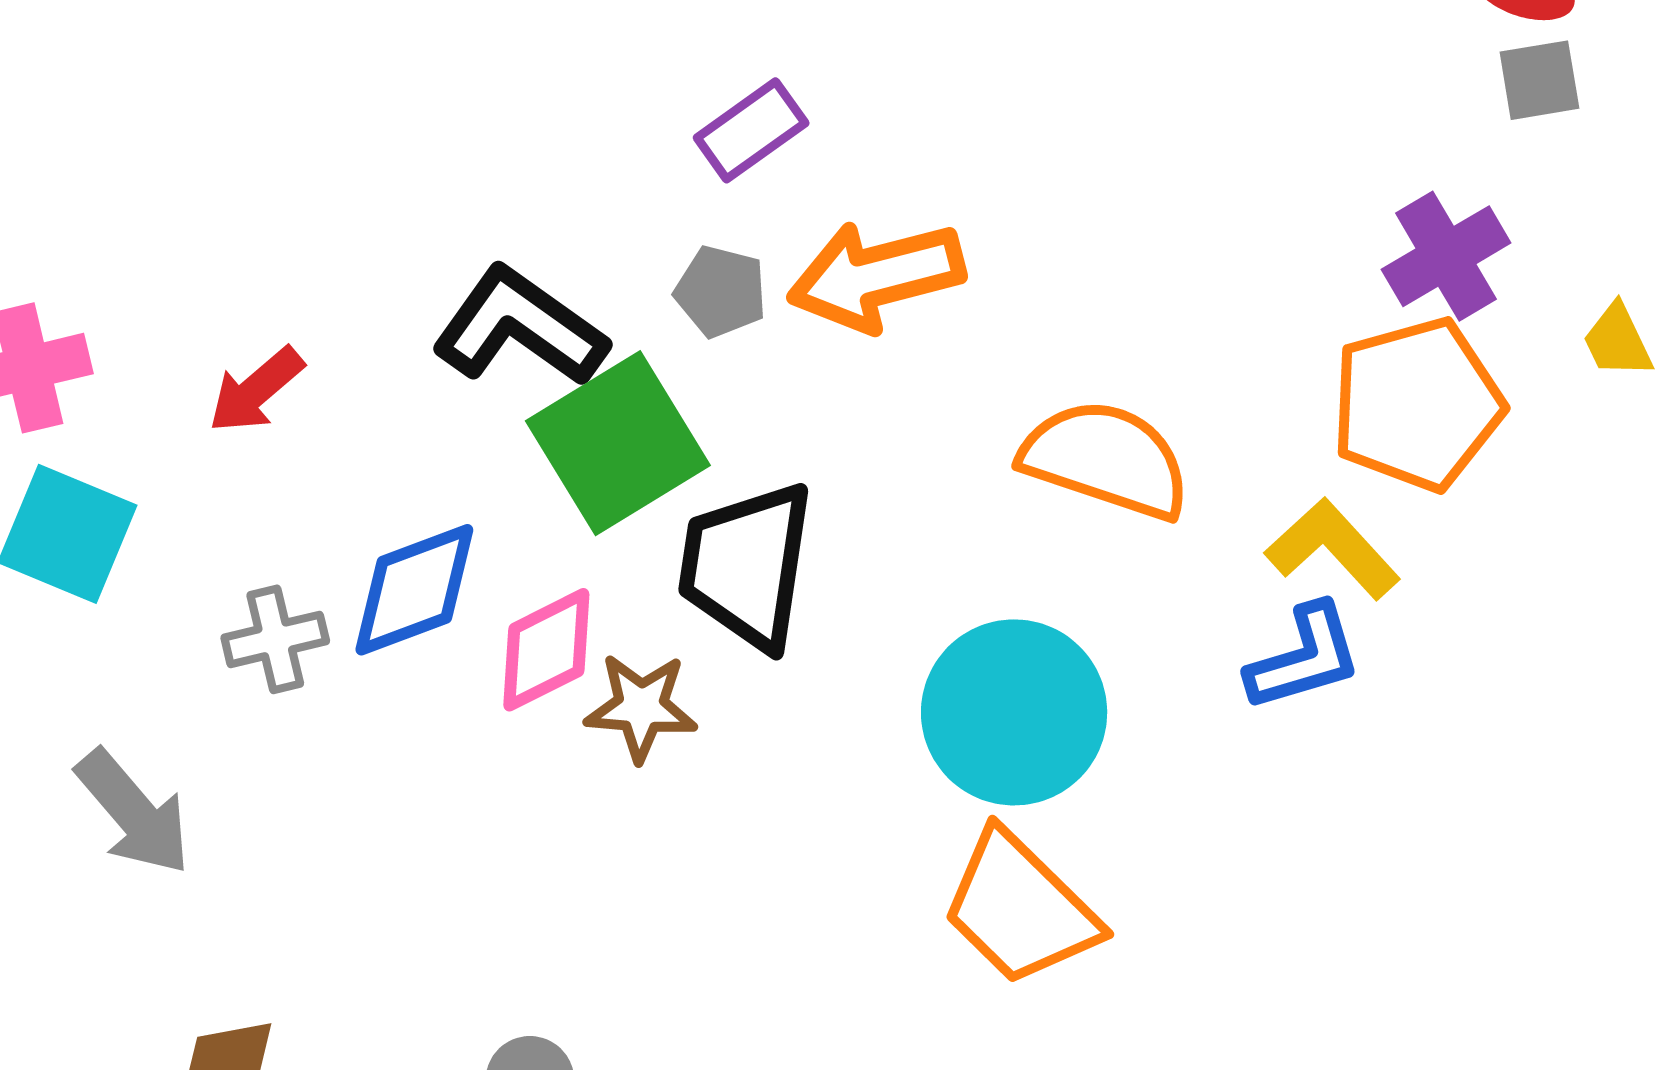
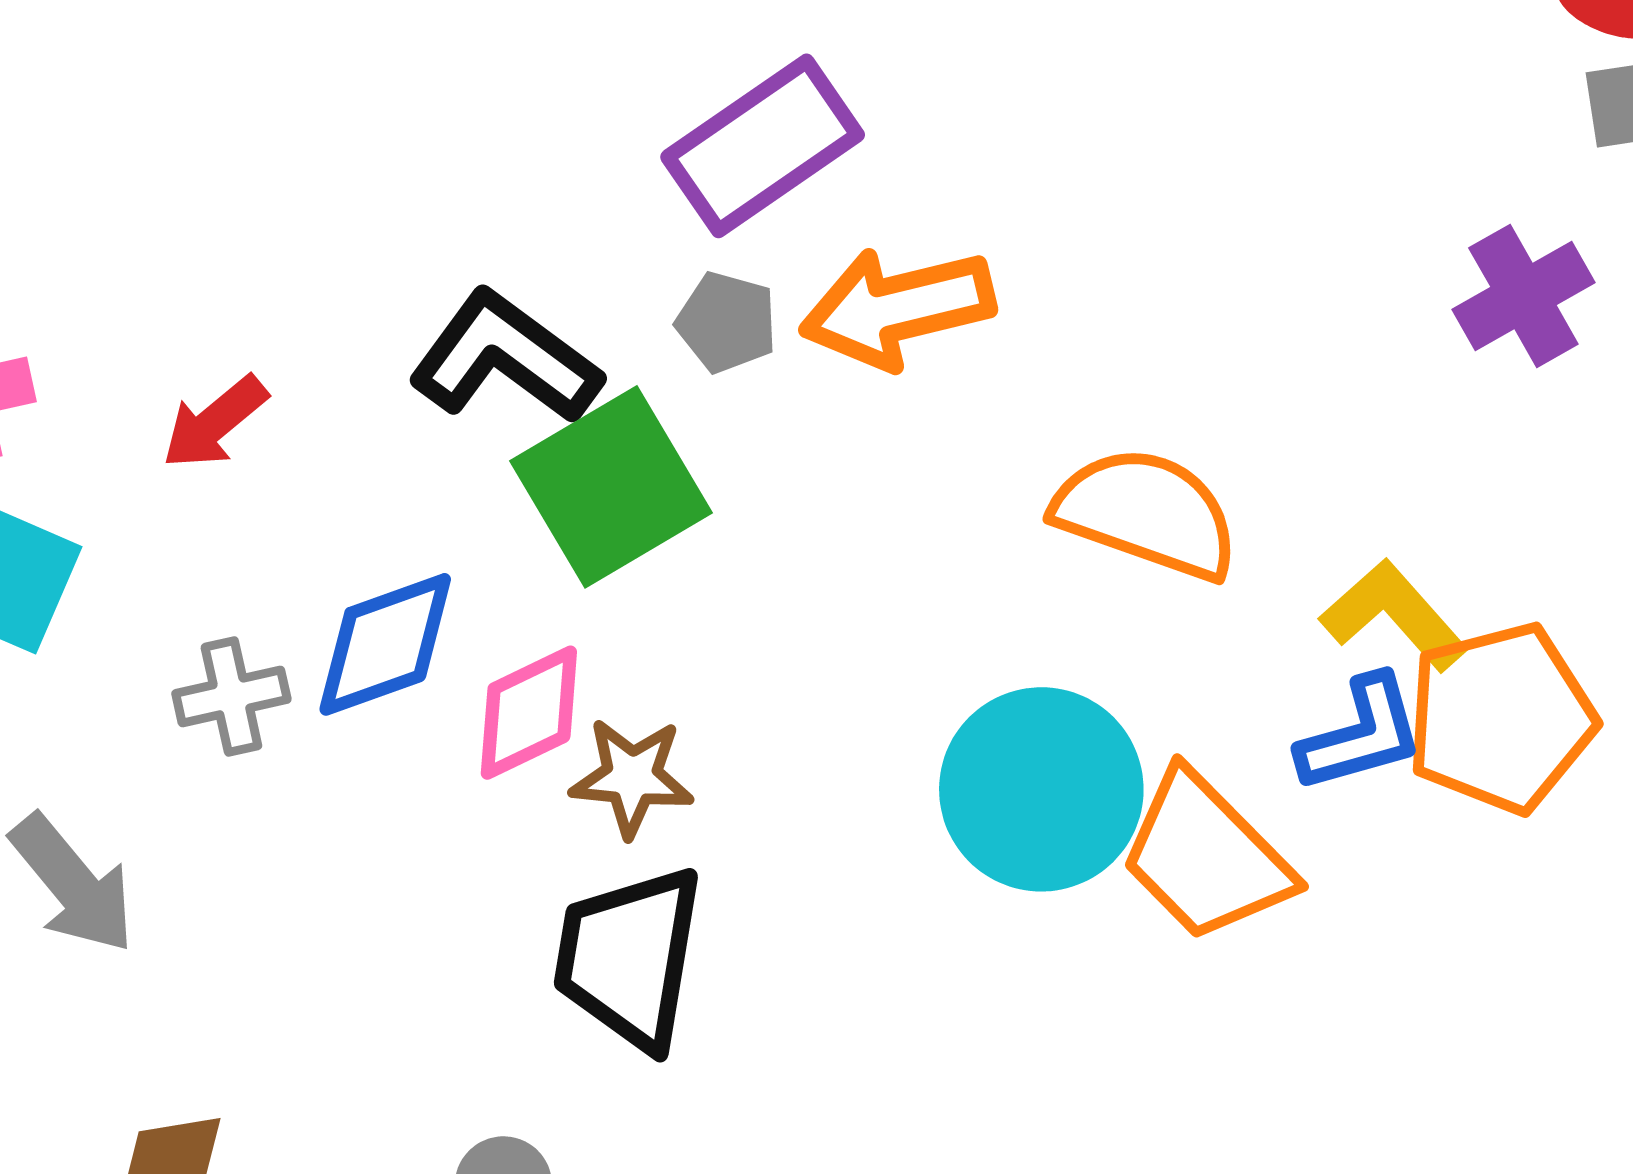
purple rectangle: (751, 130) -> (763, 146), size x1.6
orange pentagon: (1417, 404) -> (1501, 718), moved
black trapezoid: (747, 565) -> (629, 958), moved
orange trapezoid: (1020, 908) -> (1206, 857), moved

